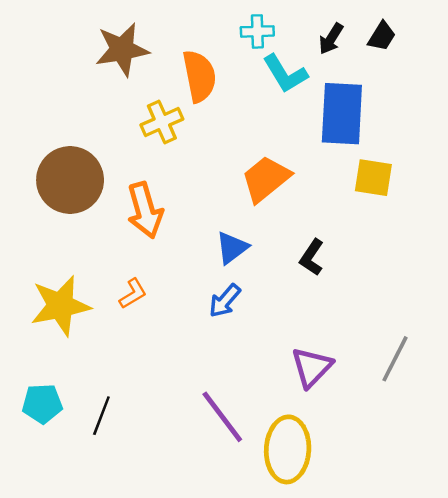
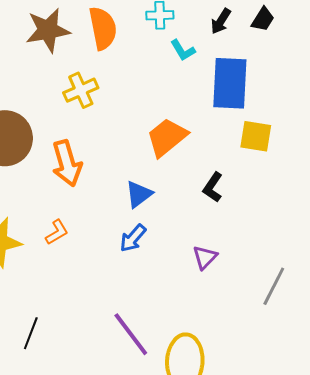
cyan L-shape: (285, 74) -> (183, 50), size x0.7
orange semicircle: (199, 76) -> (103, 28), moved
black L-shape: (312, 257) -> (213, 187), moved
purple triangle: (312, 367) -> (205, 257), moved, size x0.7

